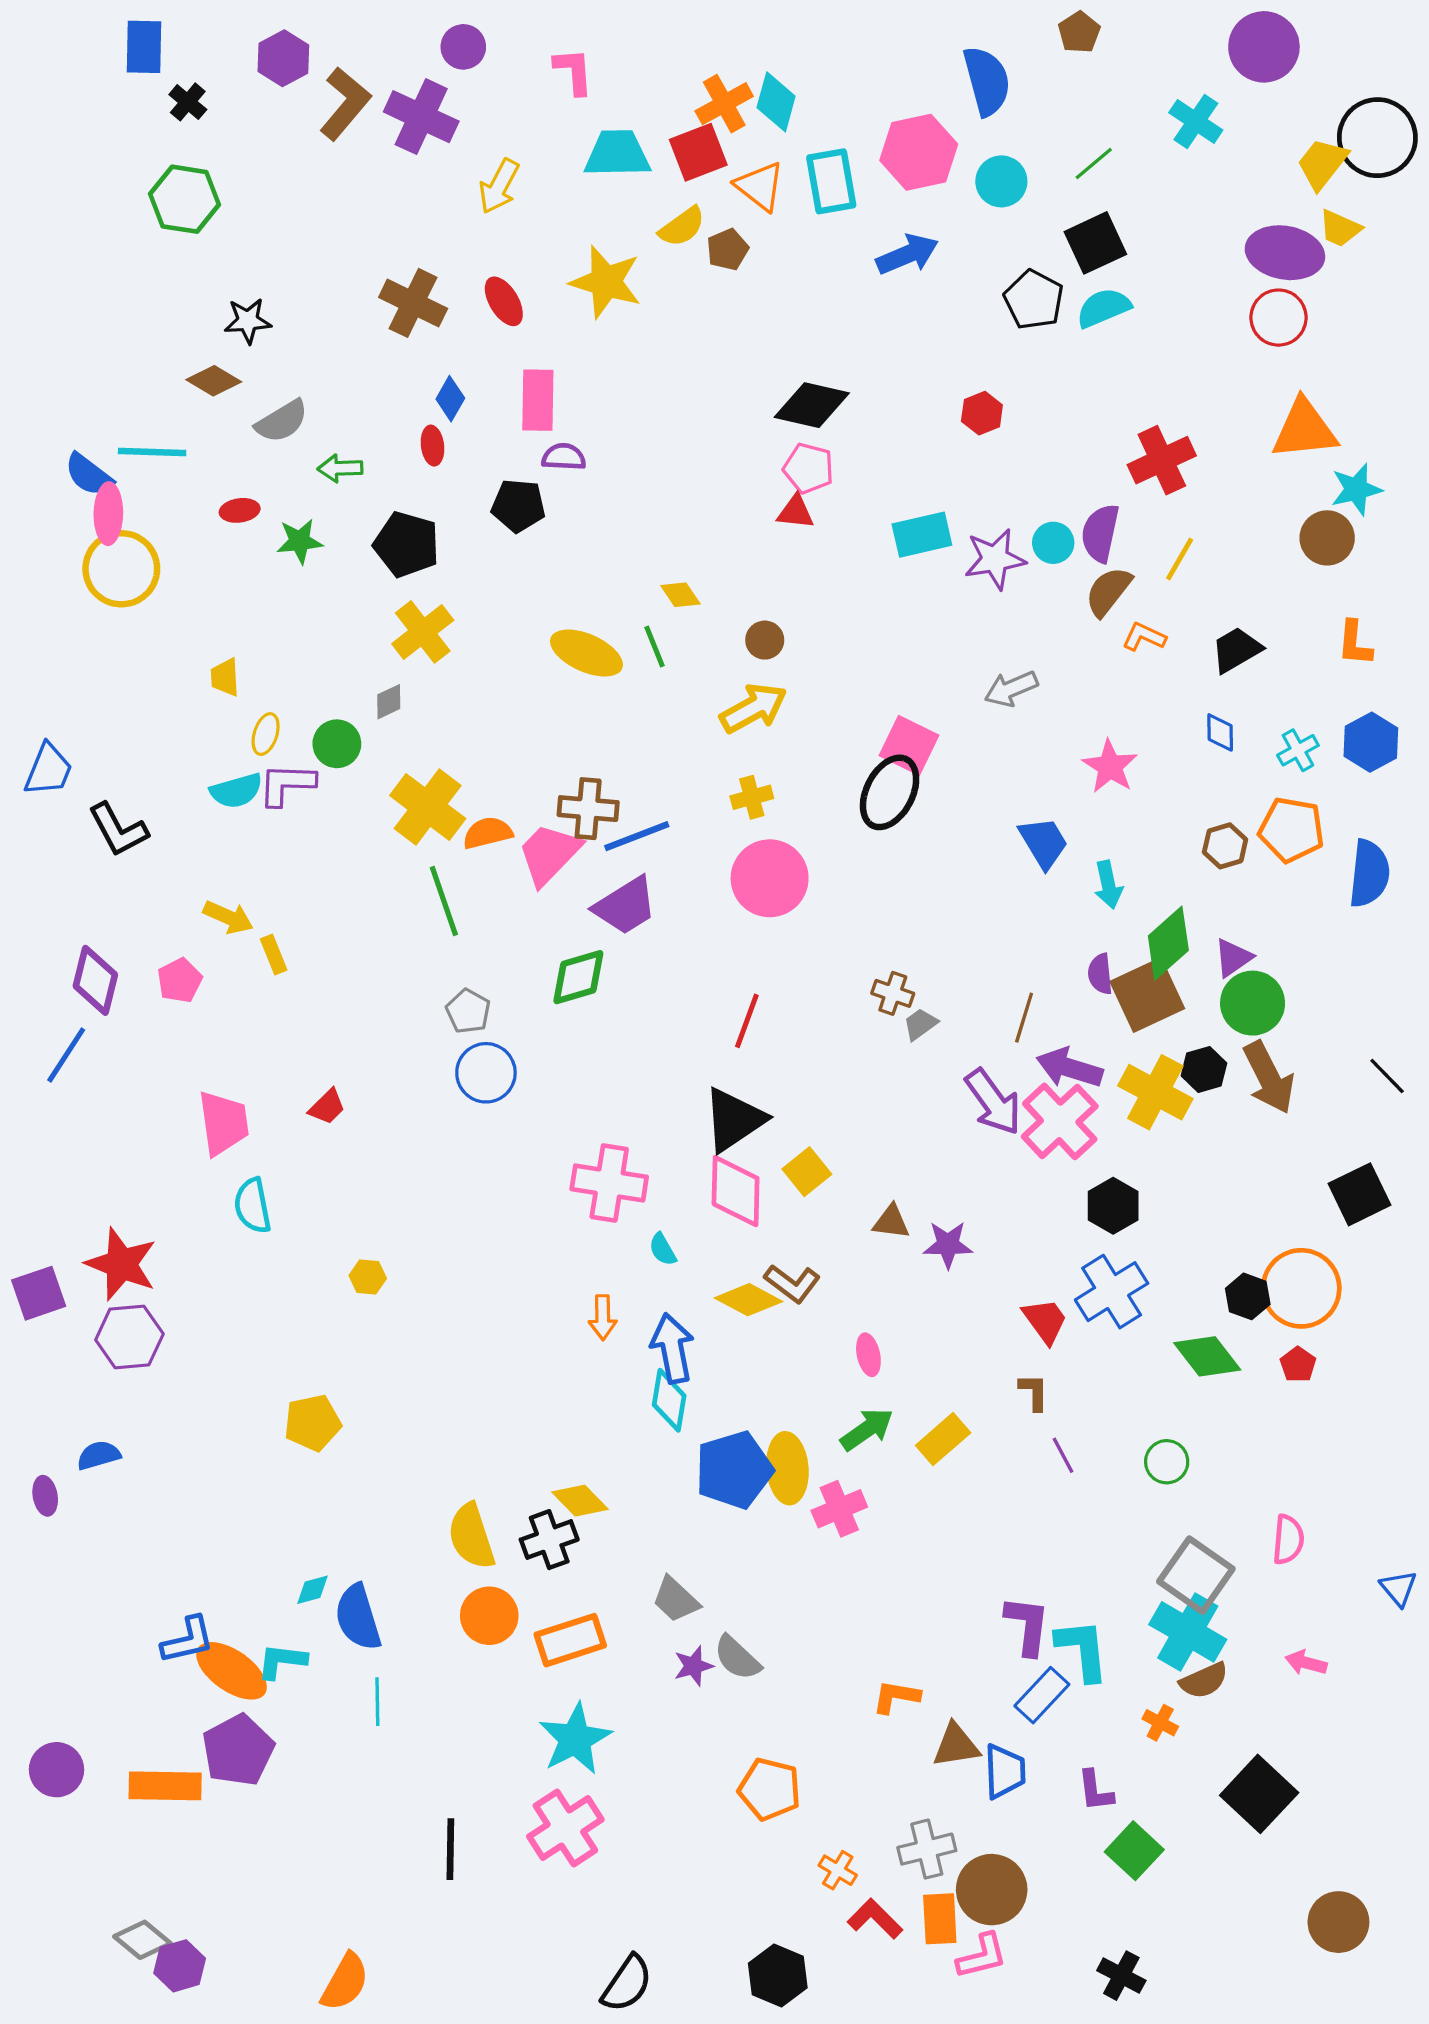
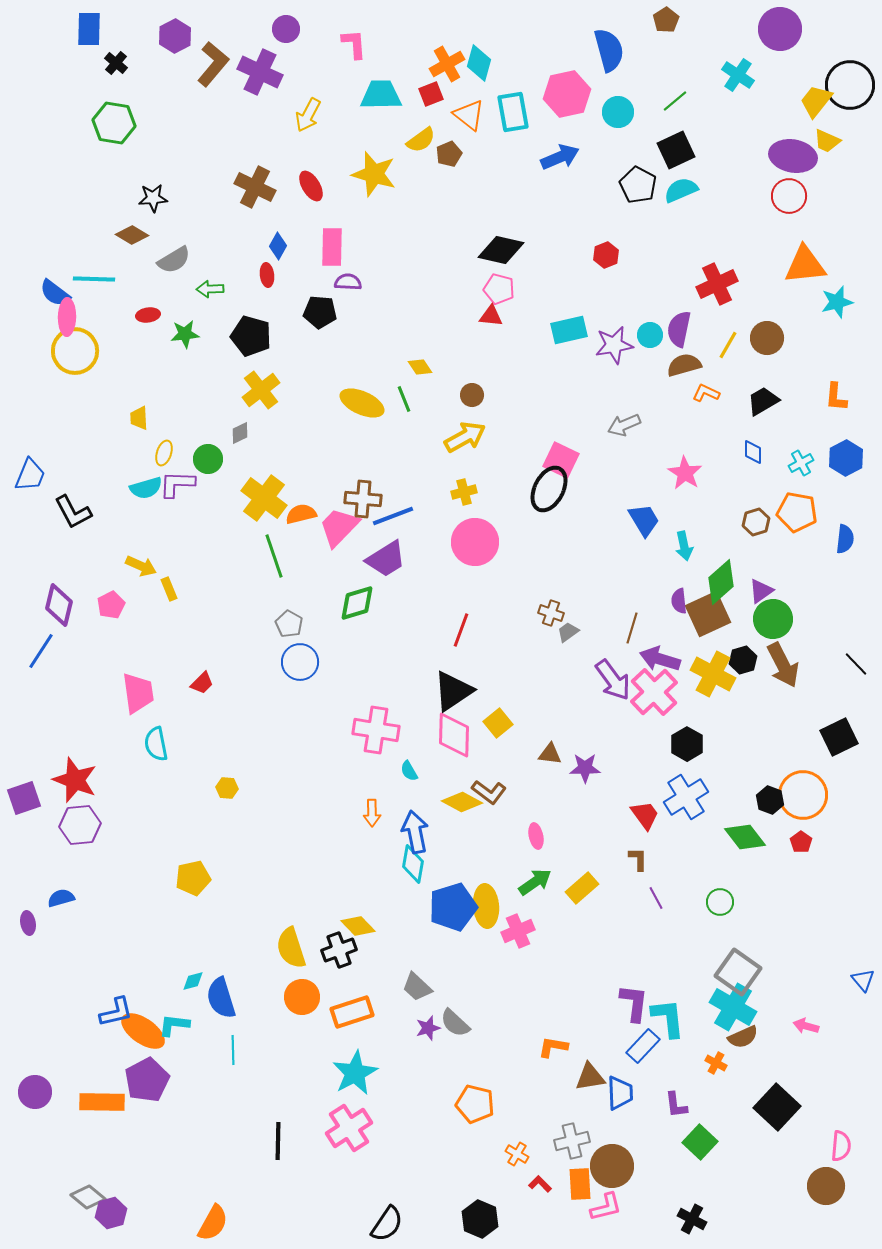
red square: (698, 152) -> (431, 94), size x0.7
brown circle: (1327, 538) -> (767, 338), moved
brown semicircle: (1108, 591) -> (684, 365), turned 36
blue semicircle: (1369, 873) -> (845, 539), size x0.7
pink semicircle: (1288, 1540) -> (841, 1146), moved
red L-shape: (875, 1919) -> (540, 1184), size x0.7

